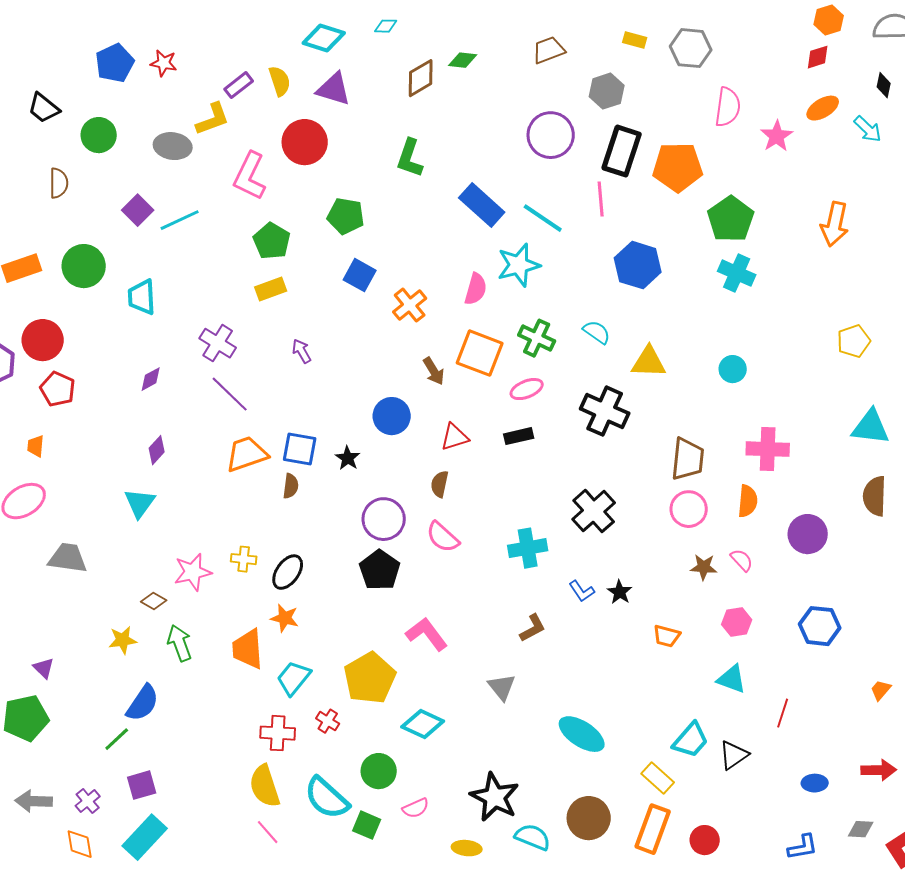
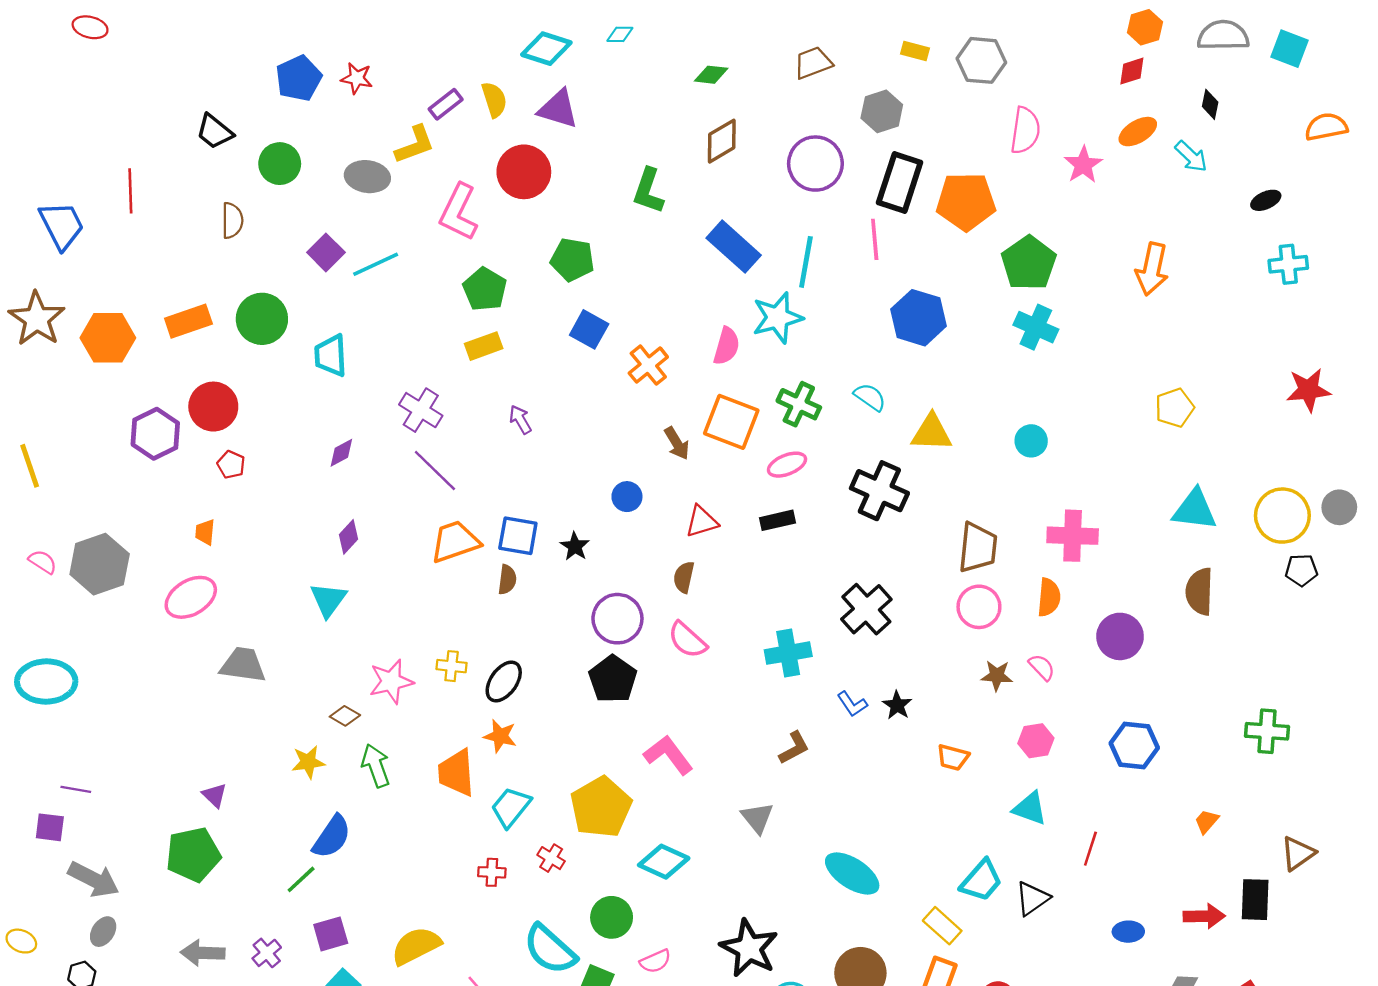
brown diamond: (421, 78) -> (722, 141), moved
cyan line: (543, 218) -> (806, 262), turned 66
red pentagon: (58, 389) -> (231, 465), size x0.7
blue circle: (392, 416) -> (627, 497), size x0.7
red cross: (278, 733) -> (492, 872), size x0.7
yellow semicircle: (265, 786) -> (416, 946), moved, turned 81

